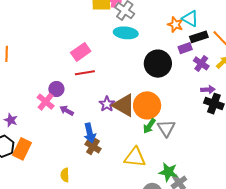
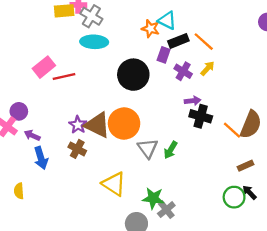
purple rectangle: (185, 48) -> (164, 55), turned -48
red line: (85, 73) -> (64, 77), moved
green arrow: (149, 126) -> (171, 150), moved
blue arrow: (90, 133) -> (41, 158), moved
brown cross: (93, 146) -> (77, 149), moved
yellow triangle: (135, 157) -> (114, 184), turned 30
yellow semicircle: (65, 175) -> (19, 191), moved

